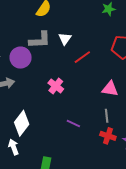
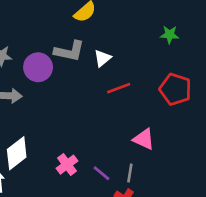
pink cross: (56, 86) -> (67, 165), moved
purple line: (73, 124) -> (101, 173), moved

